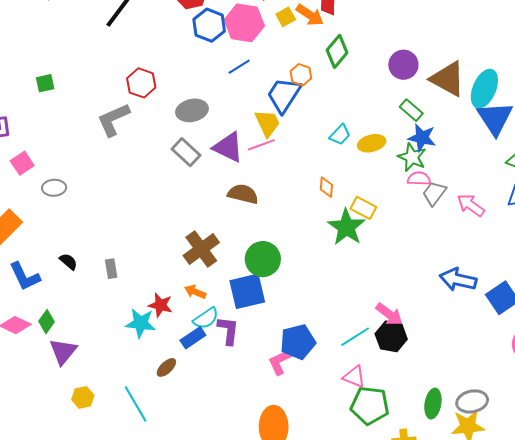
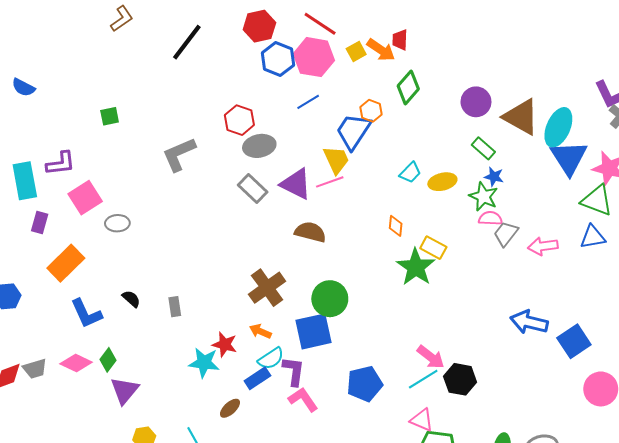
red hexagon: (141, 83) -> (239, 120), moved
blue star: (422, 138) -> (494, 177), size x0.7
pink square: (22, 163) -> (85, 198), size x1.4
pink arrow: (471, 205) -> (543, 246), turned -44
pink arrow: (389, 314) -> (431, 357), moved
pink L-shape: (281, 361) -> (303, 399), moved, turned 80

